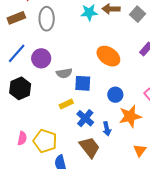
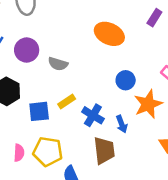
gray semicircle: (64, 73) -> (58, 64), turned 35
blue square: (83, 83) -> (39, 111), moved
brown trapezoid: (90, 147) -> (104, 150), turned 40

